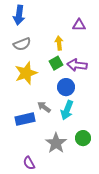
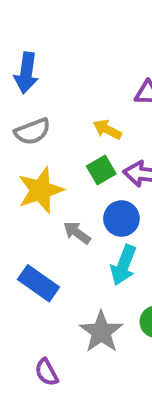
yellow arrow: (59, 43) -> (107, 130), turned -56
gray arrow: (44, 107) -> (77, 233), moved
blue rectangle: (25, 119) -> (38, 283), turned 48

